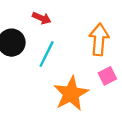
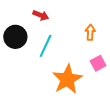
orange arrow: (99, 39) -> (90, 32), size x0.6

